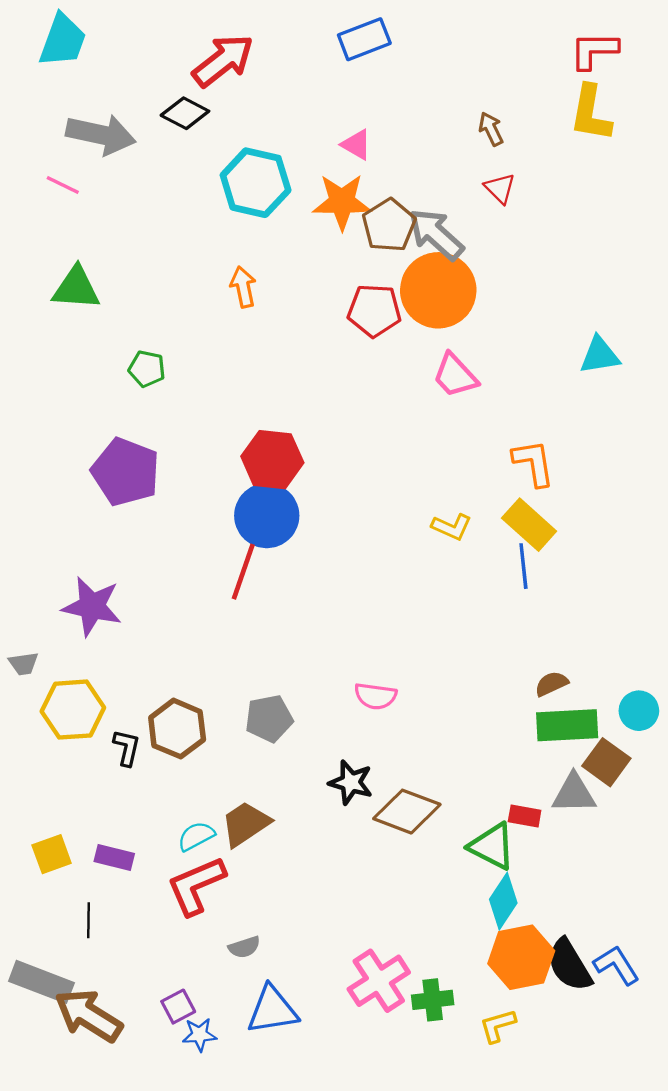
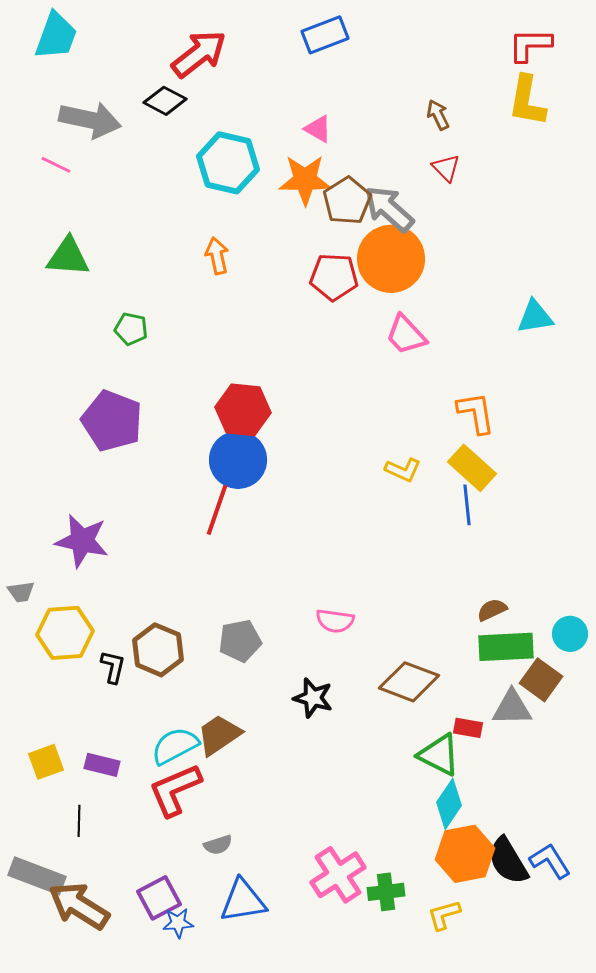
brown diamond: (407, 812) -> (409, 682), moved
cyan semicircle: (196, 836) -> (175, 746), size x1.4
purple square: (178, 1007) -> (159, 898), size x1.4

